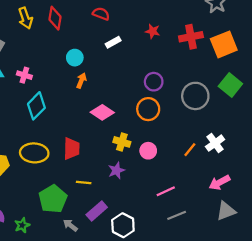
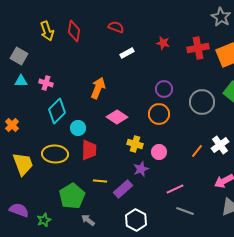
cyan circle: (75, 58) -> (78, 128), moved
orange arrow: (81, 81) -> (98, 88), size x1.5
purple star: (116, 170) -> (141, 169), moved
purple rectangle: (97, 211) -> (123, 189), moved
gray line: (177, 215) -> (185, 211), turned 42

